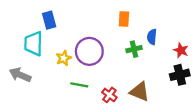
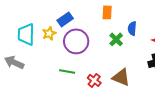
blue rectangle: (49, 20) -> (65, 19), moved, turned 70
green cross: (134, 49) -> (116, 39), turned -32
yellow star: (64, 58) -> (49, 33), moved

